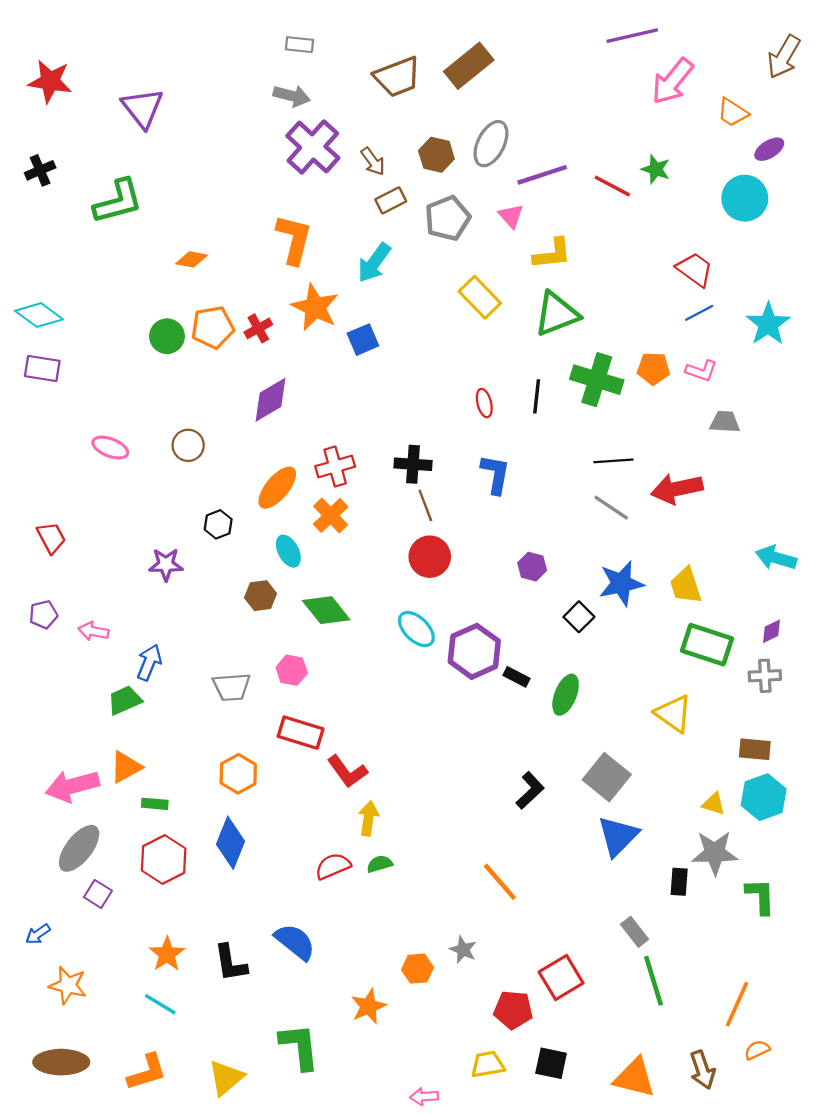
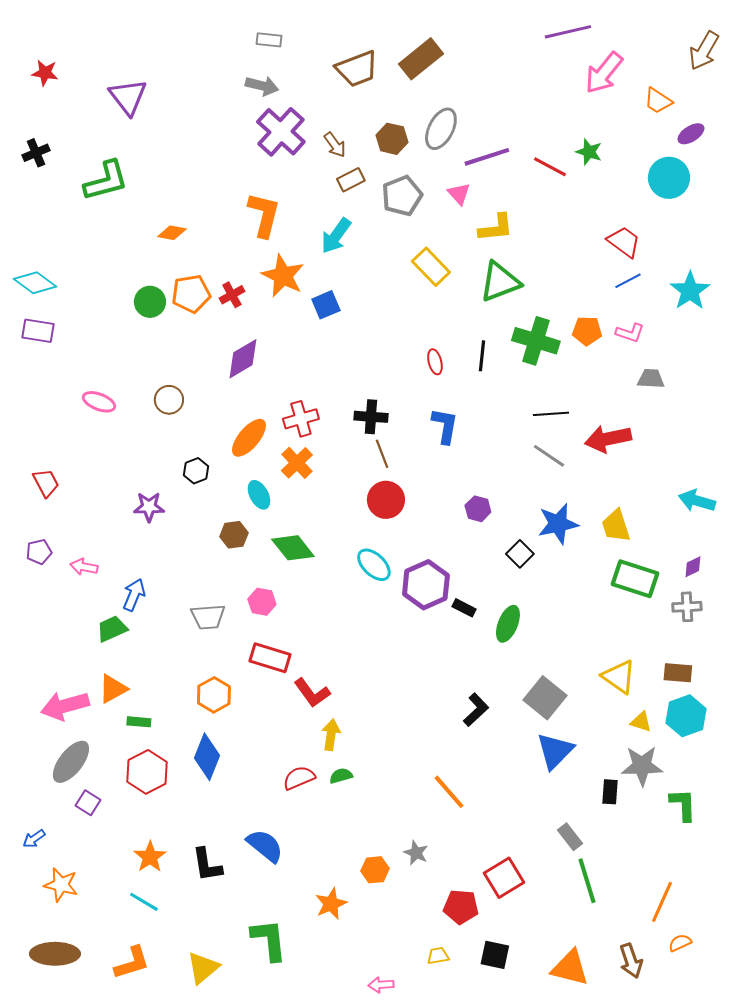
red star: (50, 81) -> (45, 73), size x0.7
yellow triangle: (674, 714) -> (619, 677), moved
yellow trapezoid: (488, 1064) -> (438, 956), size x0.7

